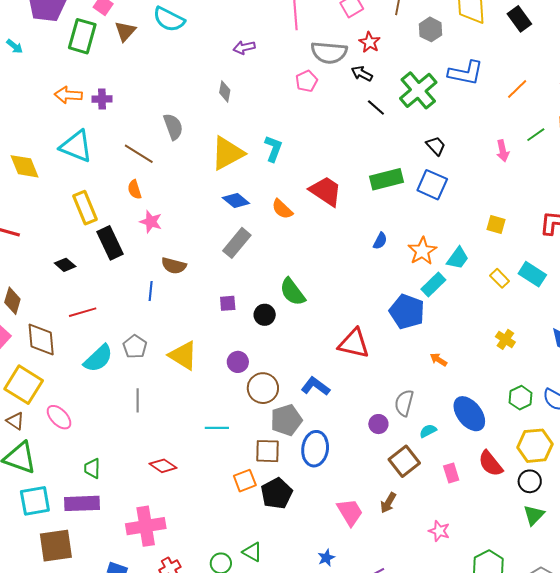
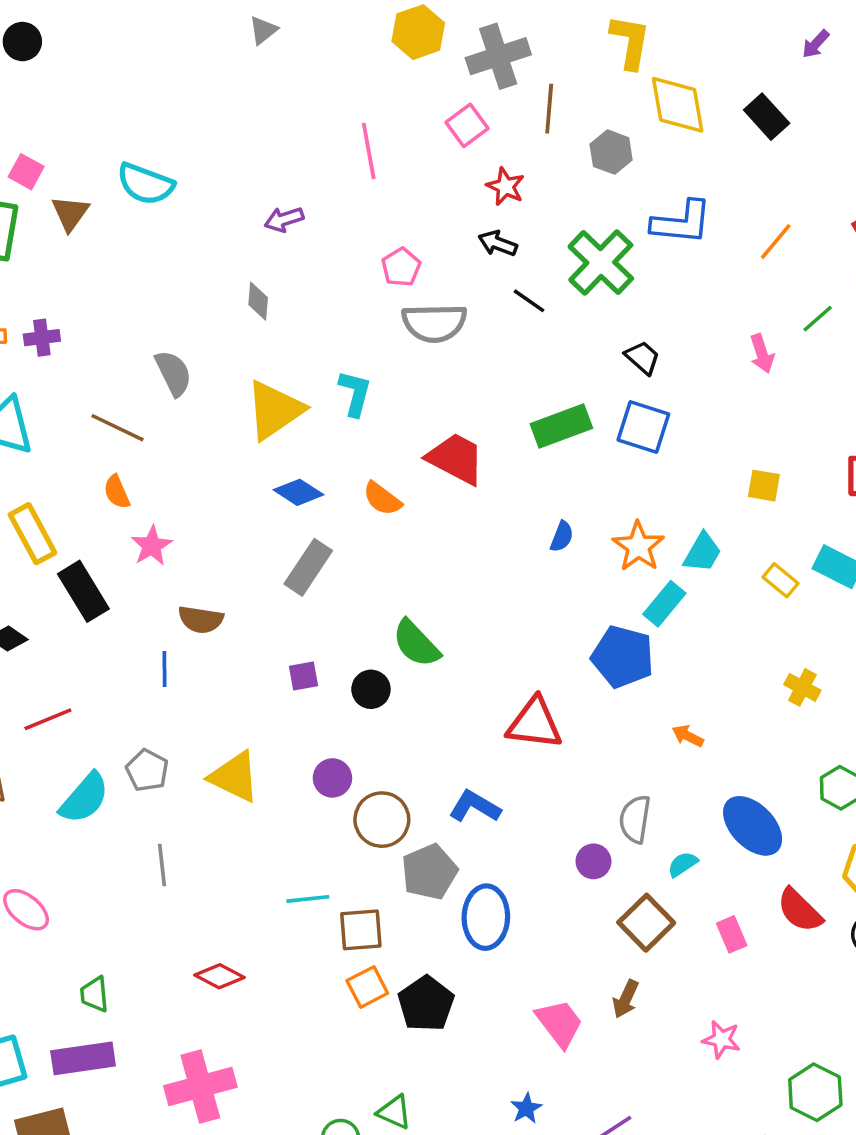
gray semicircle: (329, 53) -> (434, 323), moved
pink star: (151, 222) -> (152, 546), turned 30
brown square: (267, 451) -> (361, 930), moved

